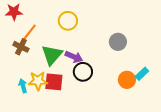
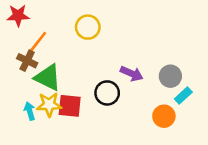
gray circle: (118, 42) -> (170, 76), moved
green triangle: (52, 55) -> (48, 77), moved, turned -45
purple arrow: (74, 57) -> (132, 74), moved
orange circle: (127, 80) -> (164, 116), moved

